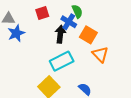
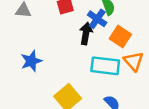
blue star: (16, 33) -> (31, 61), moved
cyan rectangle: (62, 61) -> (105, 66), moved, turned 30

